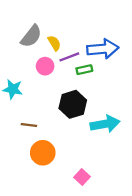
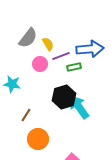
cyan arrow: (105, 124) -> (79, 107), moved, turned -115
brown line: (29, 125) -> (26, 115), turned -64

